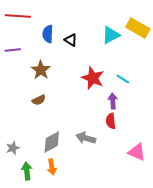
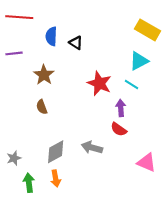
cyan triangle: (111, 35) -> (139, 61), moved
brown semicircle: (39, 100) -> (42, 107), turned 96
red semicircle: (111, 121) -> (119, 129), turned -49

